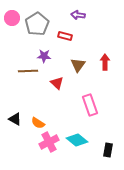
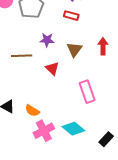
red rectangle: (65, 36) -> (71, 16), moved
purple star: (44, 56) -> (47, 40), moved
black rectangle: (108, 150) -> (106, 139), turned 32

